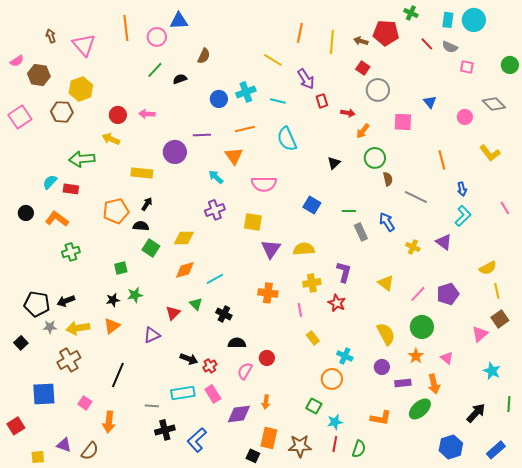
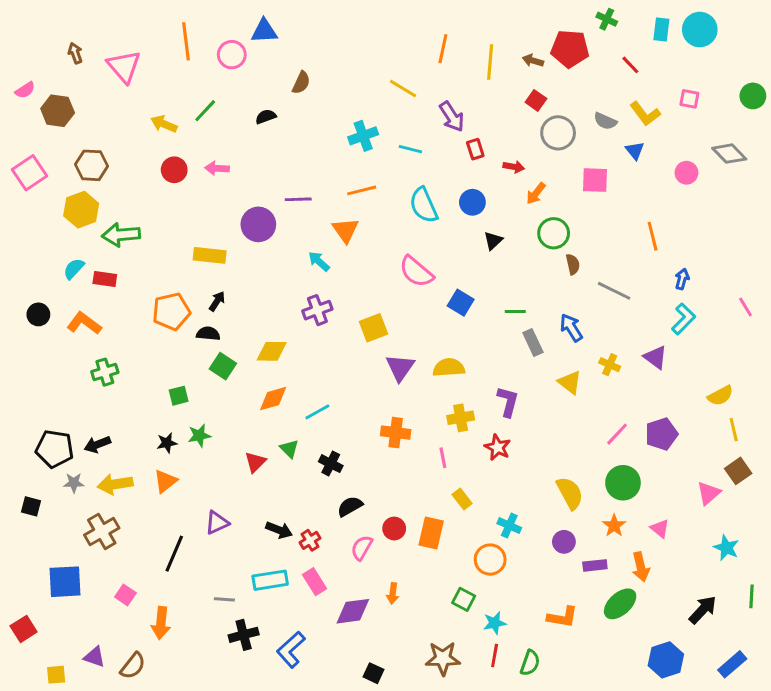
gray semicircle: (450, 47) -> (605, 121), moved
green line: (155, 70) -> (205, 111), moved
yellow hexagon: (81, 89) -> (81, 210), moved
blue circle: (219, 99) -> (472, 202), moved
yellow arrow: (111, 139) -> (164, 124), moved
yellow L-shape: (490, 153) -> (645, 114), moved
pink semicircle: (264, 184) -> (416, 272), moved, turned 40
blue arrow: (462, 189) -> (682, 279), turned -152
yellow square: (253, 222) -> (373, 328), turned -30
yellow triangle: (386, 283) -> (570, 382), moved
purple triangle: (152, 335) -> (217, 523), moved
black square: (21, 343) -> (31, 506), turned -32
black semicircle: (237, 343) -> (350, 506), turned -30
orange rectangle: (269, 438) -> (431, 533), moved

